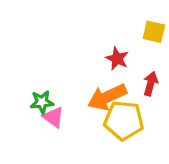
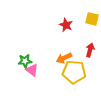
red star: (117, 59) -> (66, 25), moved
orange arrow: (107, 97) -> (64, 58), size x0.7

